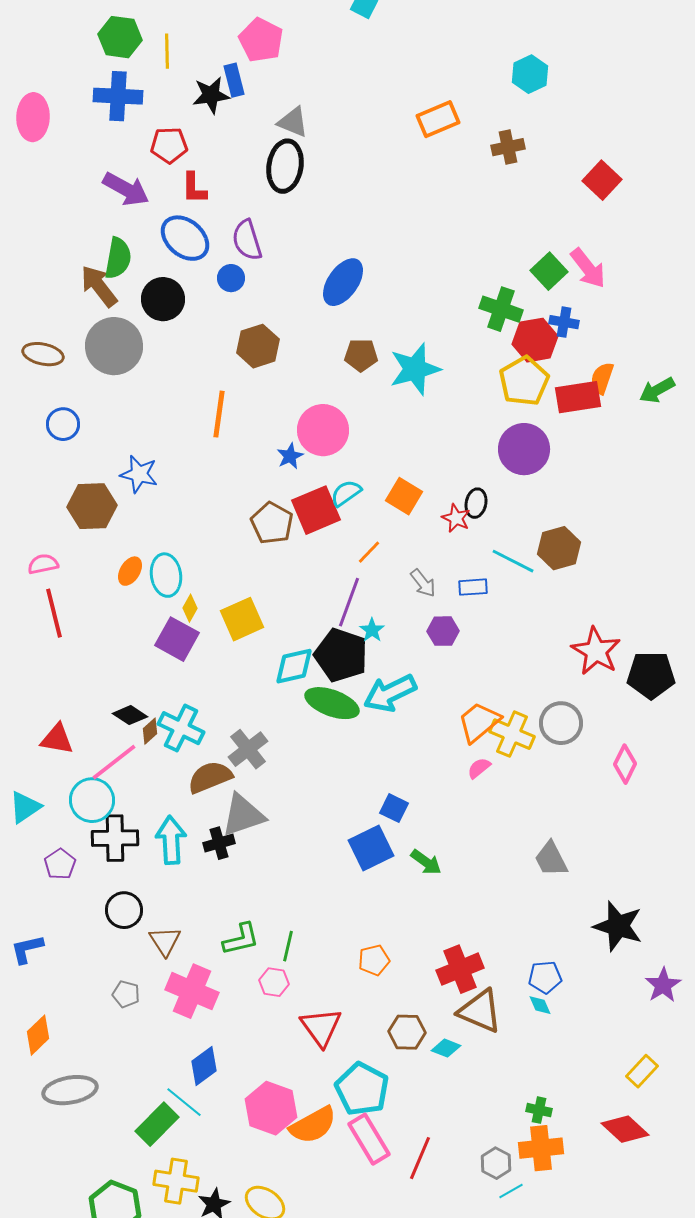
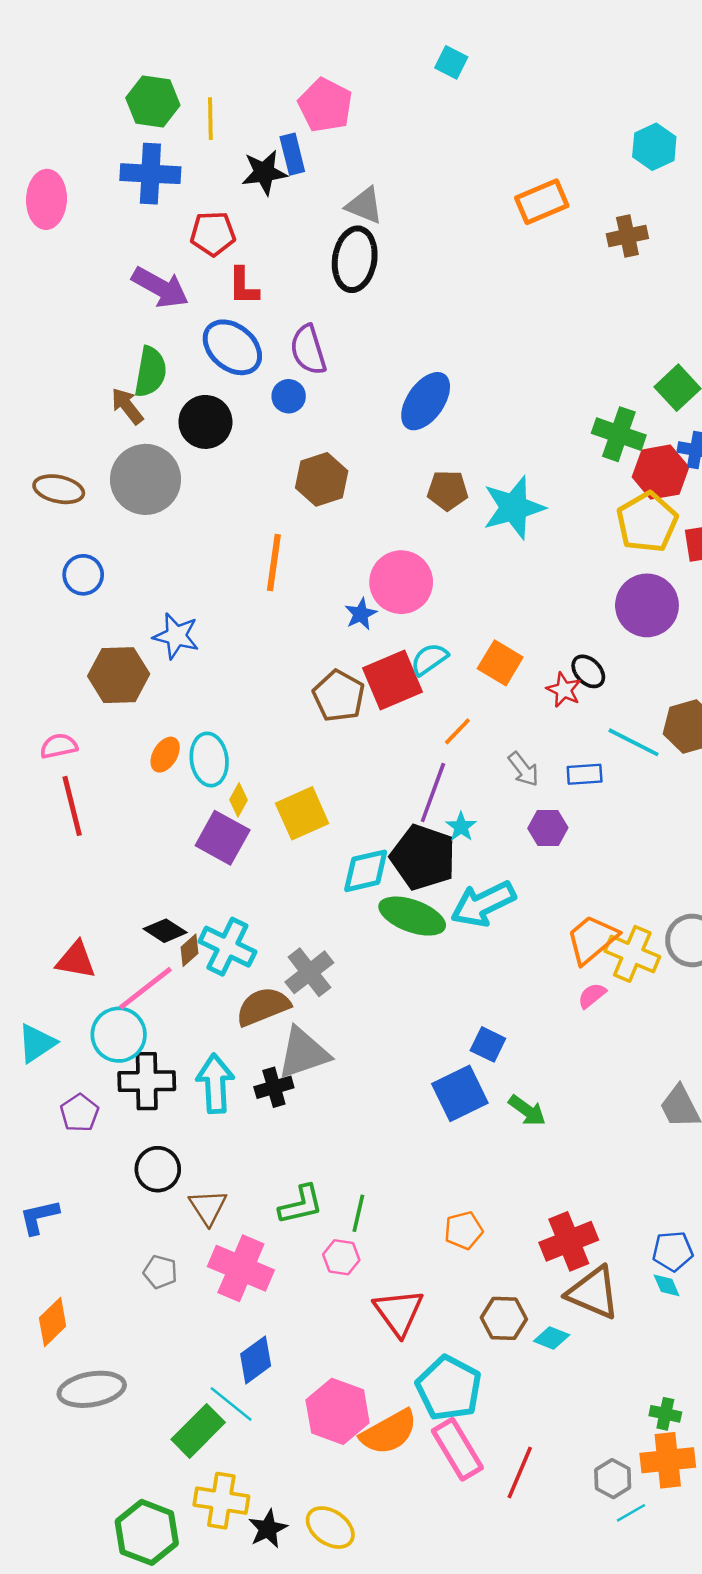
brown arrow: (99, 286) -> (127, 406), size x0.7
black ellipse: (476, 503) -> (588, 671), turned -56

